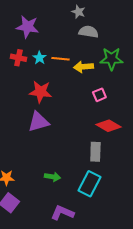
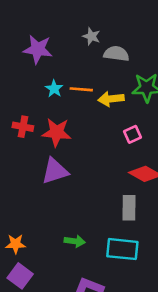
gray star: (78, 12) -> (91, 36), moved
red cross: (18, 58) -> (23, 127), moved
cyan rectangle: (89, 184) -> (122, 249), turned 70

